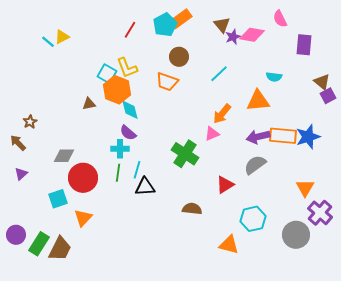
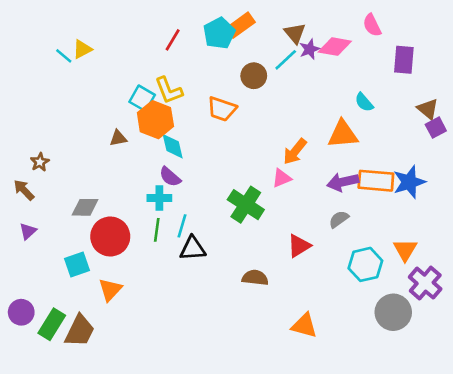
brown circle: (179, 57) -> (254, 76), moved
cyan line: (219, 74) -> (286, 60), moved
cyan semicircle: (274, 77) -> (364, 102), turned 42
gray semicircle: (255, 165) -> (339, 219), size x0.7
cyan hexagon: (253, 219) -> (365, 264), moved

